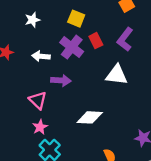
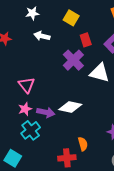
purple cross: (72, 47) -> (73, 60), moved
white arrow: (41, 56) -> (42, 36), moved
purple arrow: (61, 80) -> (46, 112), moved

